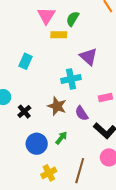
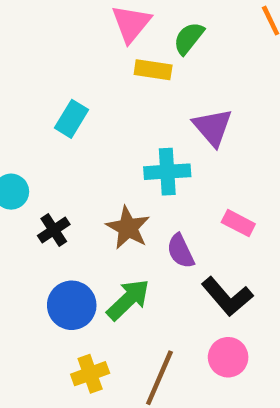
pink rectangle: (105, 98) -> (238, 223), turned 32
green arrow: (61, 138) -> (128, 300), size x1.5

